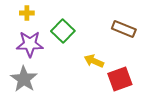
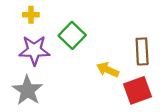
brown rectangle: (124, 29) -> (142, 51), moved, turned 65

